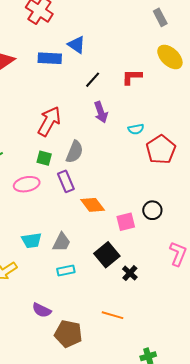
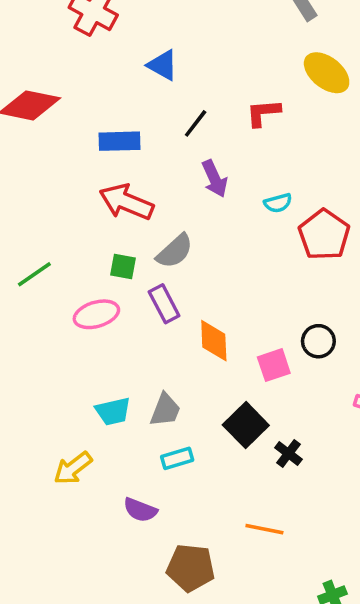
blue rectangle: (50, 58) -> (119, 141), moved
red arrow: (49, 121) -> (126, 202), turned -92
gray semicircle: (75, 152) -> (175, 251), turned 30
orange diamond: (93, 205) -> (214, 341), turned 40
purple semicircle: (42, 310) -> (140, 510), moved

